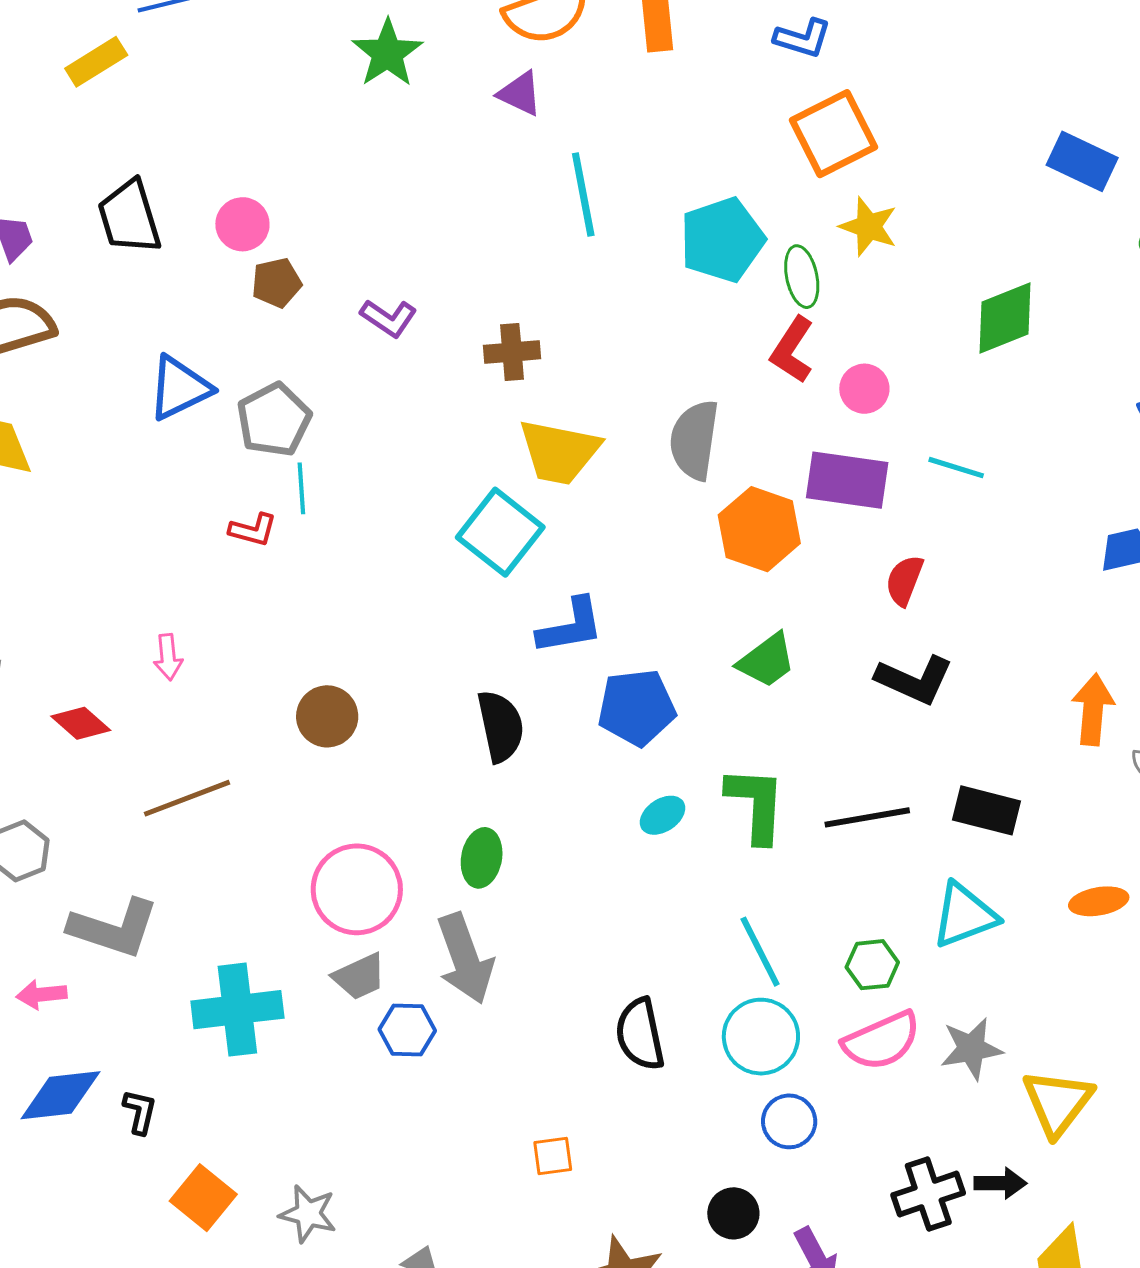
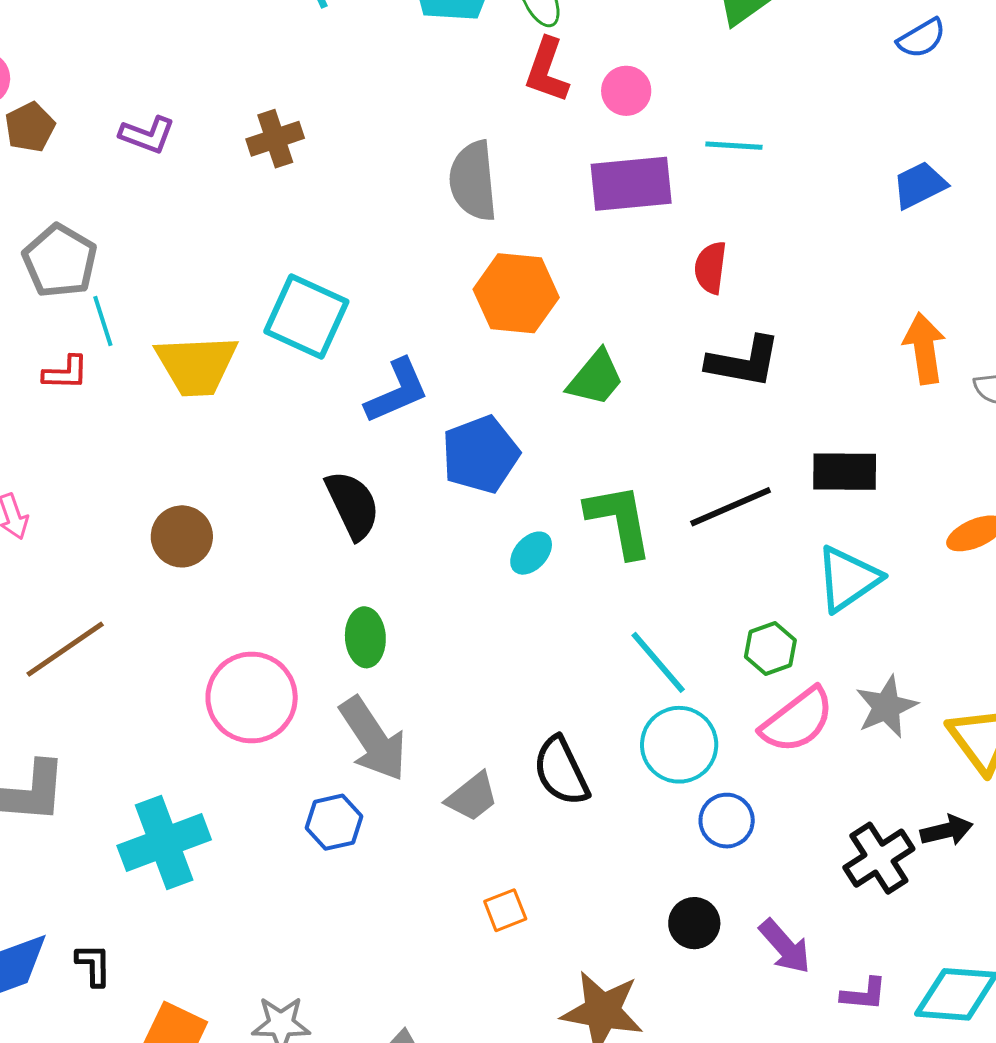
yellow trapezoid: (559, 452) -> (197, 365), moved
orange hexagon: (759, 529) -> (516, 293), moved
gray trapezoid: (359, 977) -> (472, 797), moved

